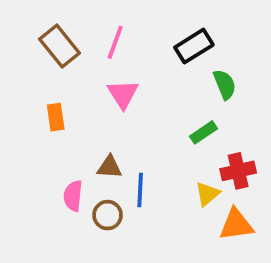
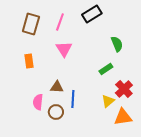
brown rectangle: (60, 46) -> (31, 24), turned 55
black rectangle: (194, 46) -> (92, 14), moved
red cross: (238, 171) -> (124, 89), turned -30

